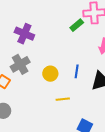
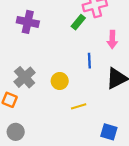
purple cross: (24, 34) -> (28, 22), moved
blue line: (77, 71) -> (89, 61), moved

